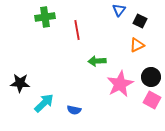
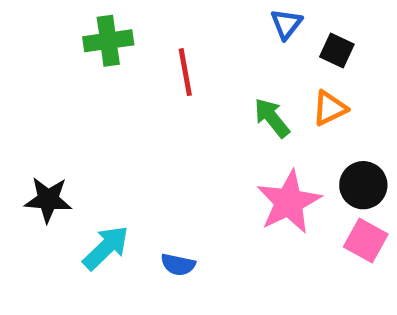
green arrow: (97, 61) -> (272, 118), moved, turned 54

